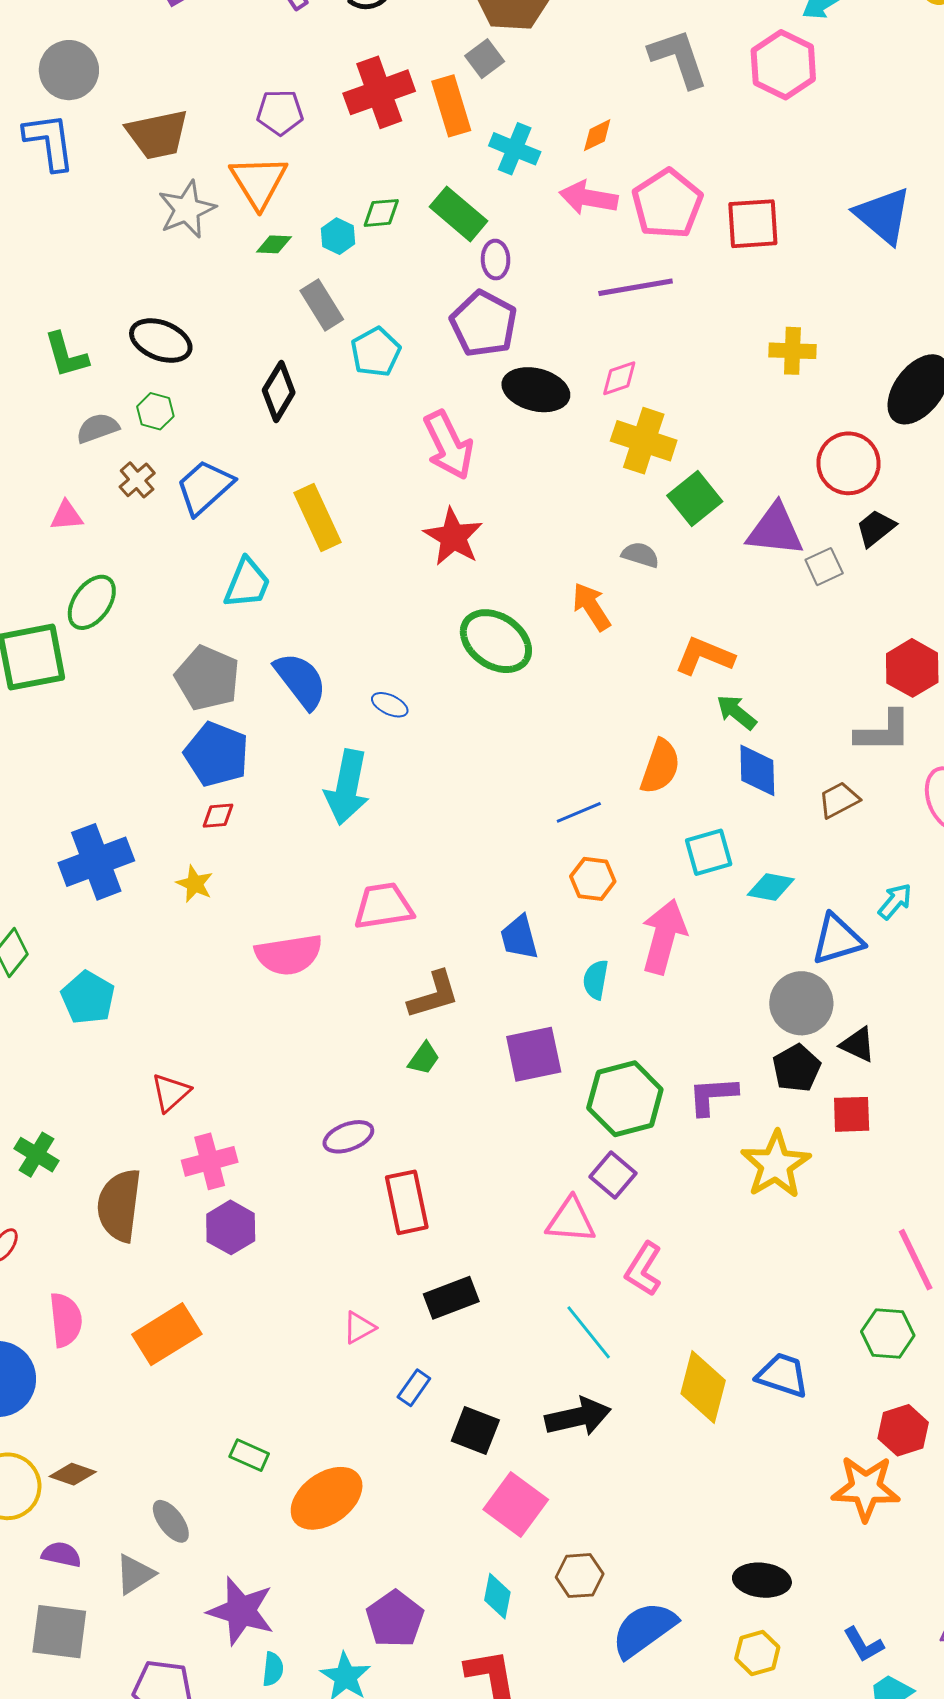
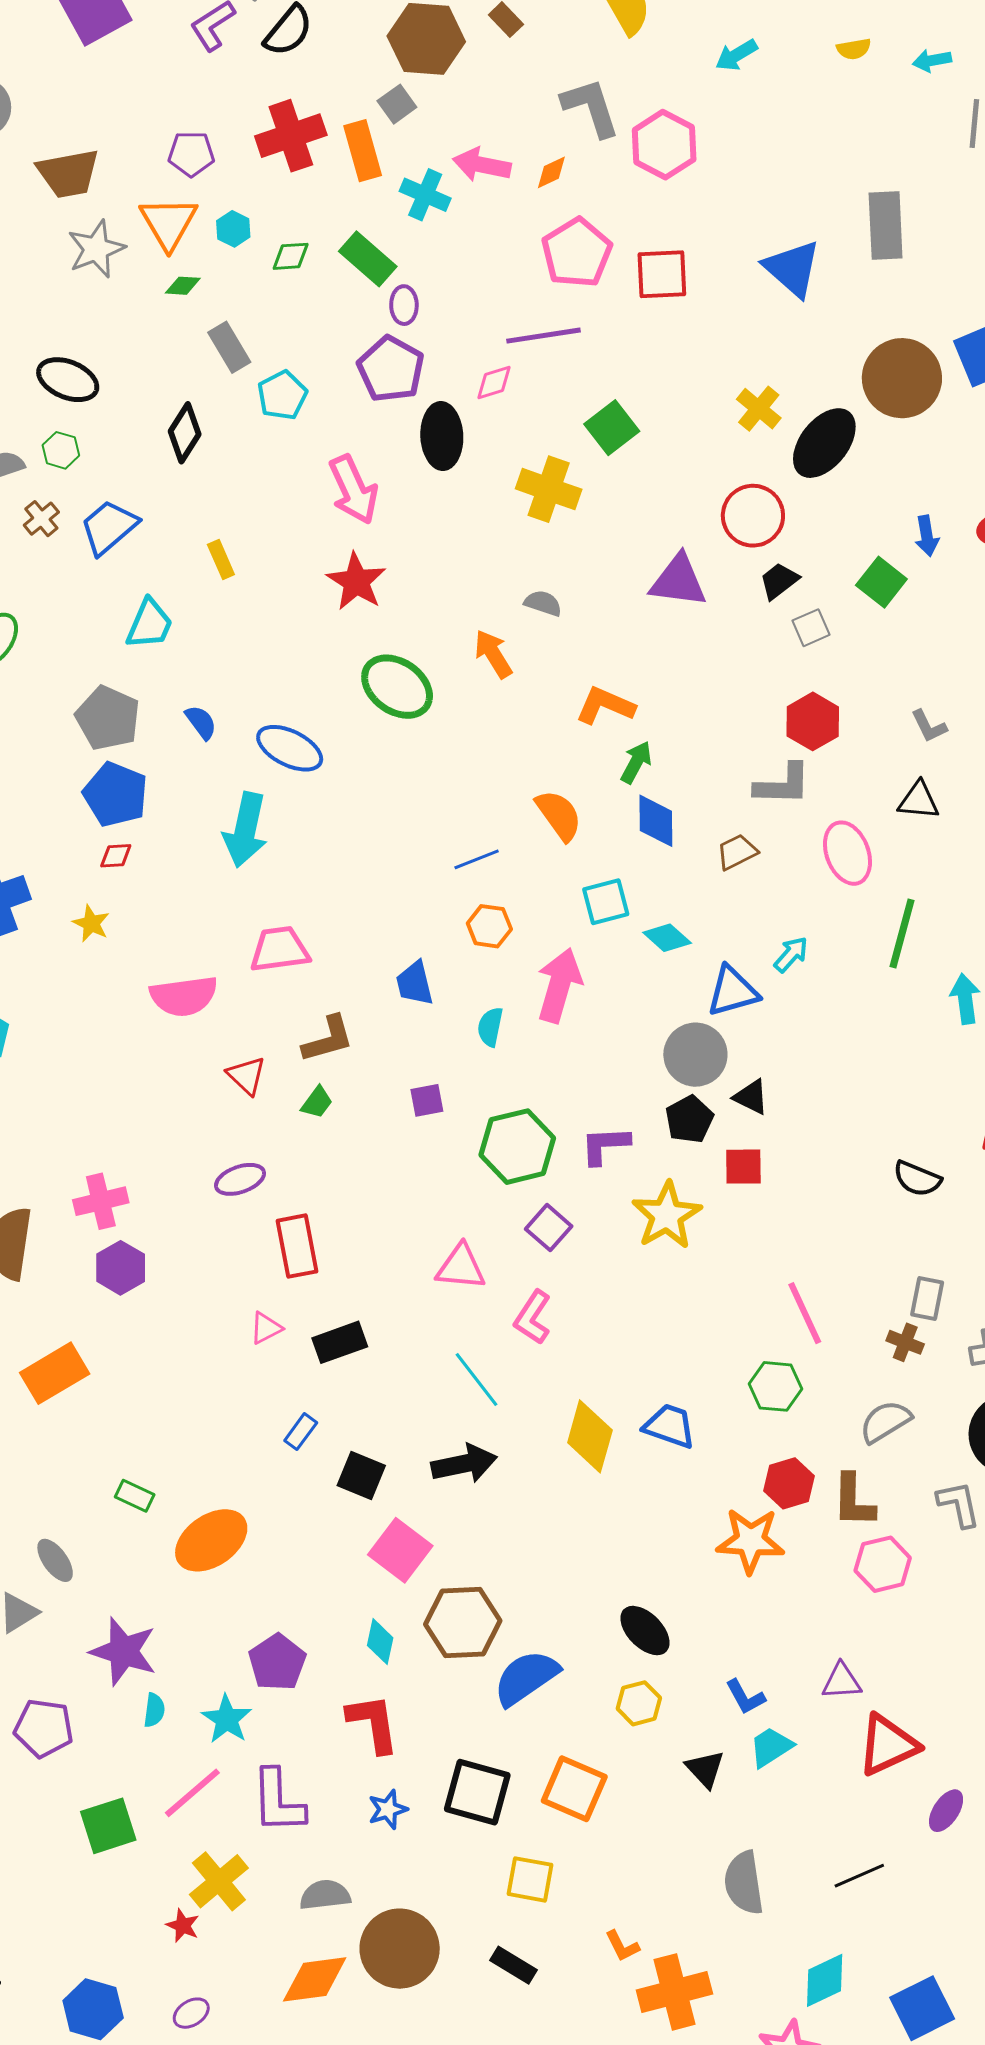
pink hexagon: (783, 65) -> (664, 145), moved
orange diamond: (597, 135) -> (551, 172), moved
pink arrow: (589, 198) -> (482, 165), moved
cyan hexagon: (338, 236) -> (233, 229), moved
yellow cross: (792, 351) -> (759, 409), moved, turned 36
pink diamond: (619, 378) -> (494, 382), moved
black ellipse: (536, 390) -> (442, 436), turned 72
green square: (695, 499) -> (612, 428), moved
yellow rectangle: (317, 517) -> (221, 560), size x0.6
gray square: (824, 567) -> (811, 628), moved
blue semicircle: (301, 681) -> (201, 722), size x0.6
blue ellipse: (390, 705) -> (290, 748), size x1.8
green arrow: (736, 712) -> (636, 762), turned 78
orange semicircle: (660, 767) -> (559, 815), turned -56
cyan diamond: (771, 887) -> (667, 938), turned 30
purple square: (534, 1054) -> (427, 1100), size x0.6
red triangle: (171, 1093) -> (246, 1075), moved, turned -36
purple square: (613, 1175) -> (549, 1228), moved
pink triangle: (359, 1328) -> (266, 1328), moved
brown hexagon: (580, 1576) -> (463, 1622), size x1.6
black ellipse: (762, 1580) -> (645, 1631), turned 38

